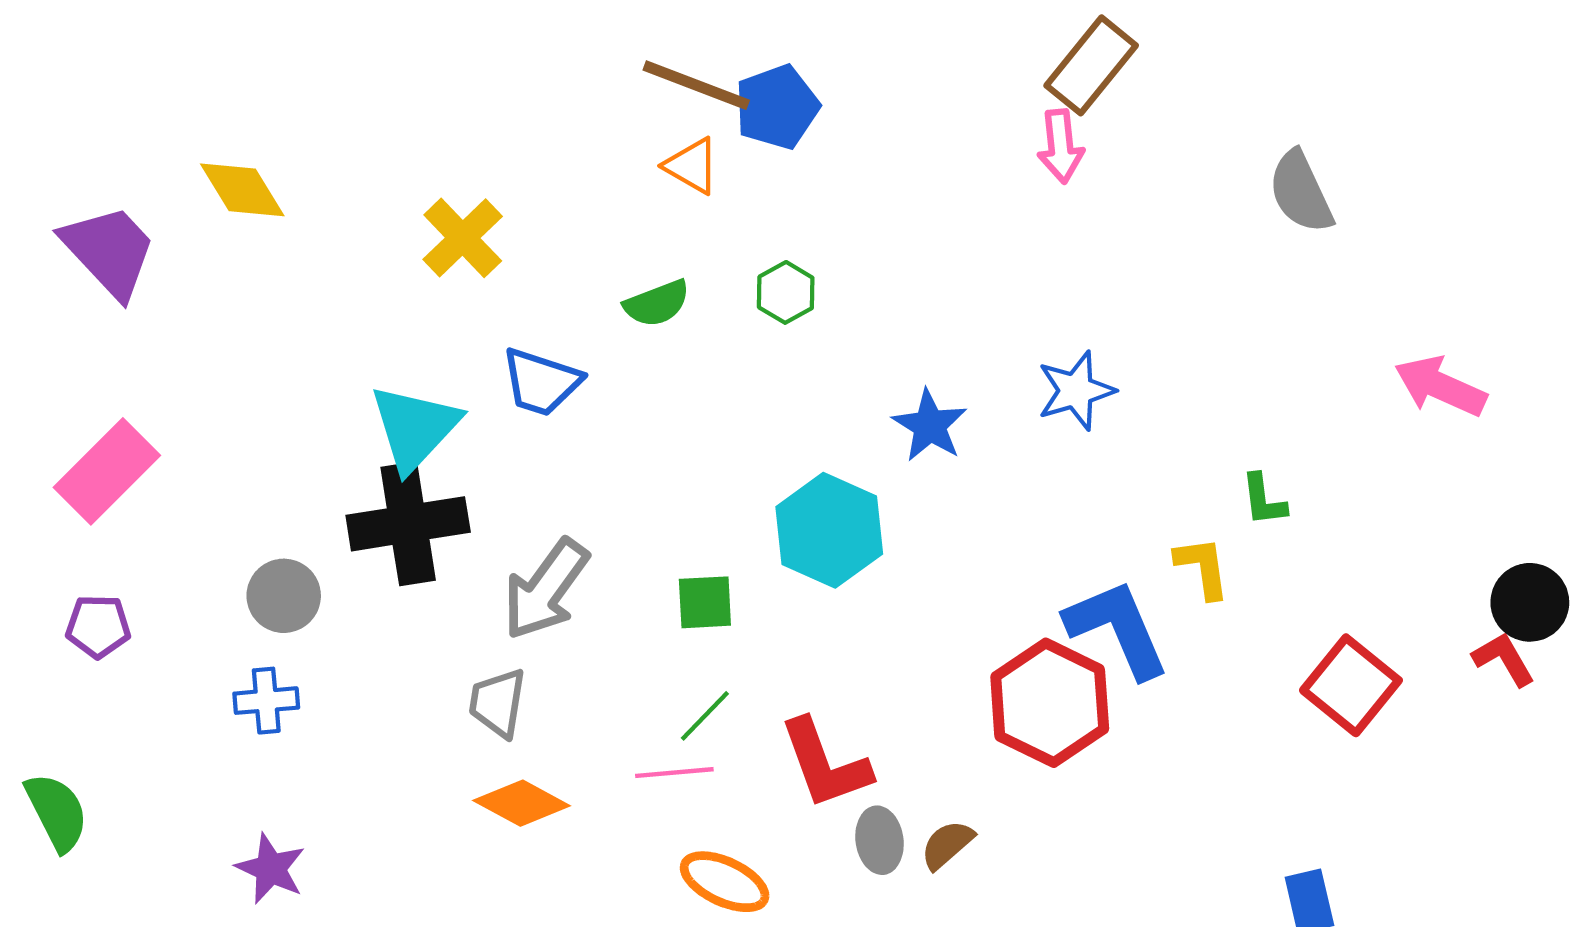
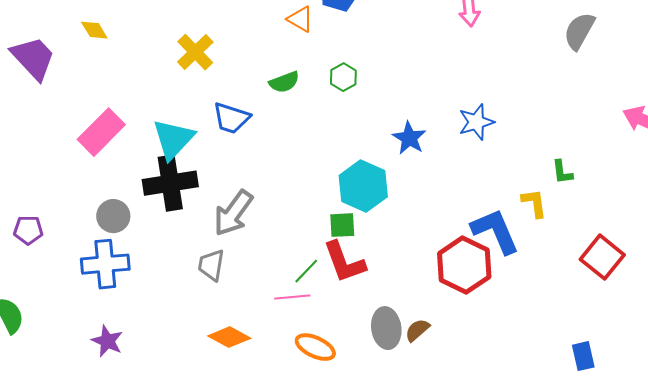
yellow diamond: (242, 190) -> (94, 30), size x0.7
gray semicircle: (1301, 192) -> (579, 31), turned 54
pink rectangle: (107, 471) -> (101, 132), moved
green square: (705, 602) -> (342, 225), moved
blue cross: (266, 701) -> (105, 264), size x1.6
red L-shape: (825, 764) -> (344, 262), moved
orange diamond: (522, 803) -> (229, 337), moved
gray ellipse: (879, 840) -> (386, 328), size x1.4

